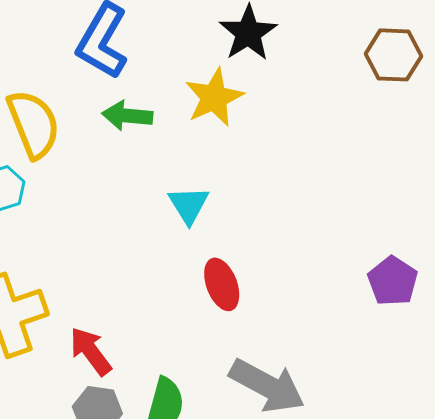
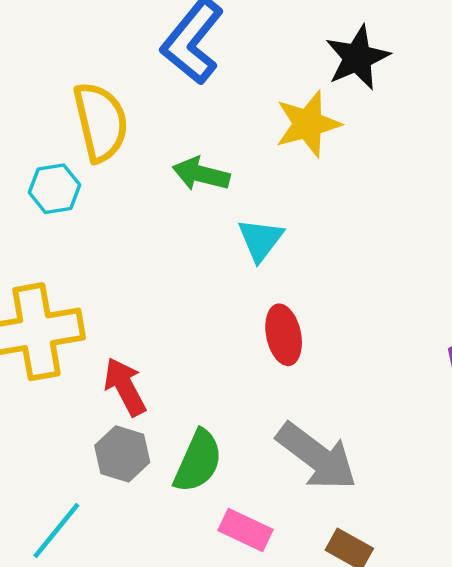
green arrow: (127, 116) -> (201, 174), moved

